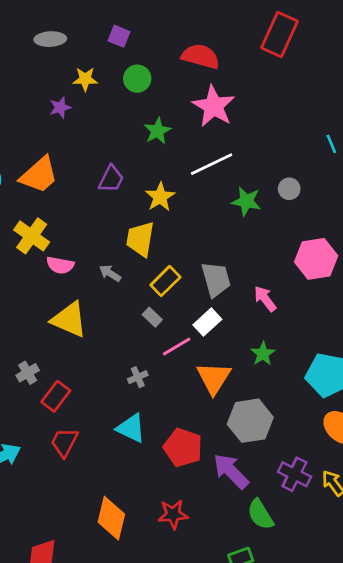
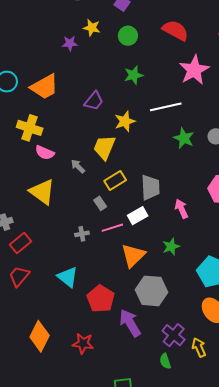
pink star: (214, 106) -> (194, 70), moved
yellow cross: (32, 236) -> (30, 128), turned -30
gray cross: (138, 377) -> (82, 234), moved
green semicircle: (260, 514) -> (165, 361), moved, size x0.7

